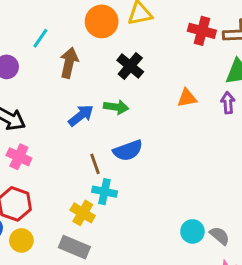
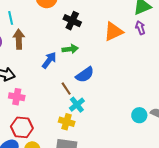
cyan line: (40, 38) -> (11, 18), turned -32
brown arrow: (69, 63) -> (19, 39), moved
orange triangle: (187, 98) -> (114, 31), size x1.5
cyan cross: (105, 192) -> (77, 105), turned -35

